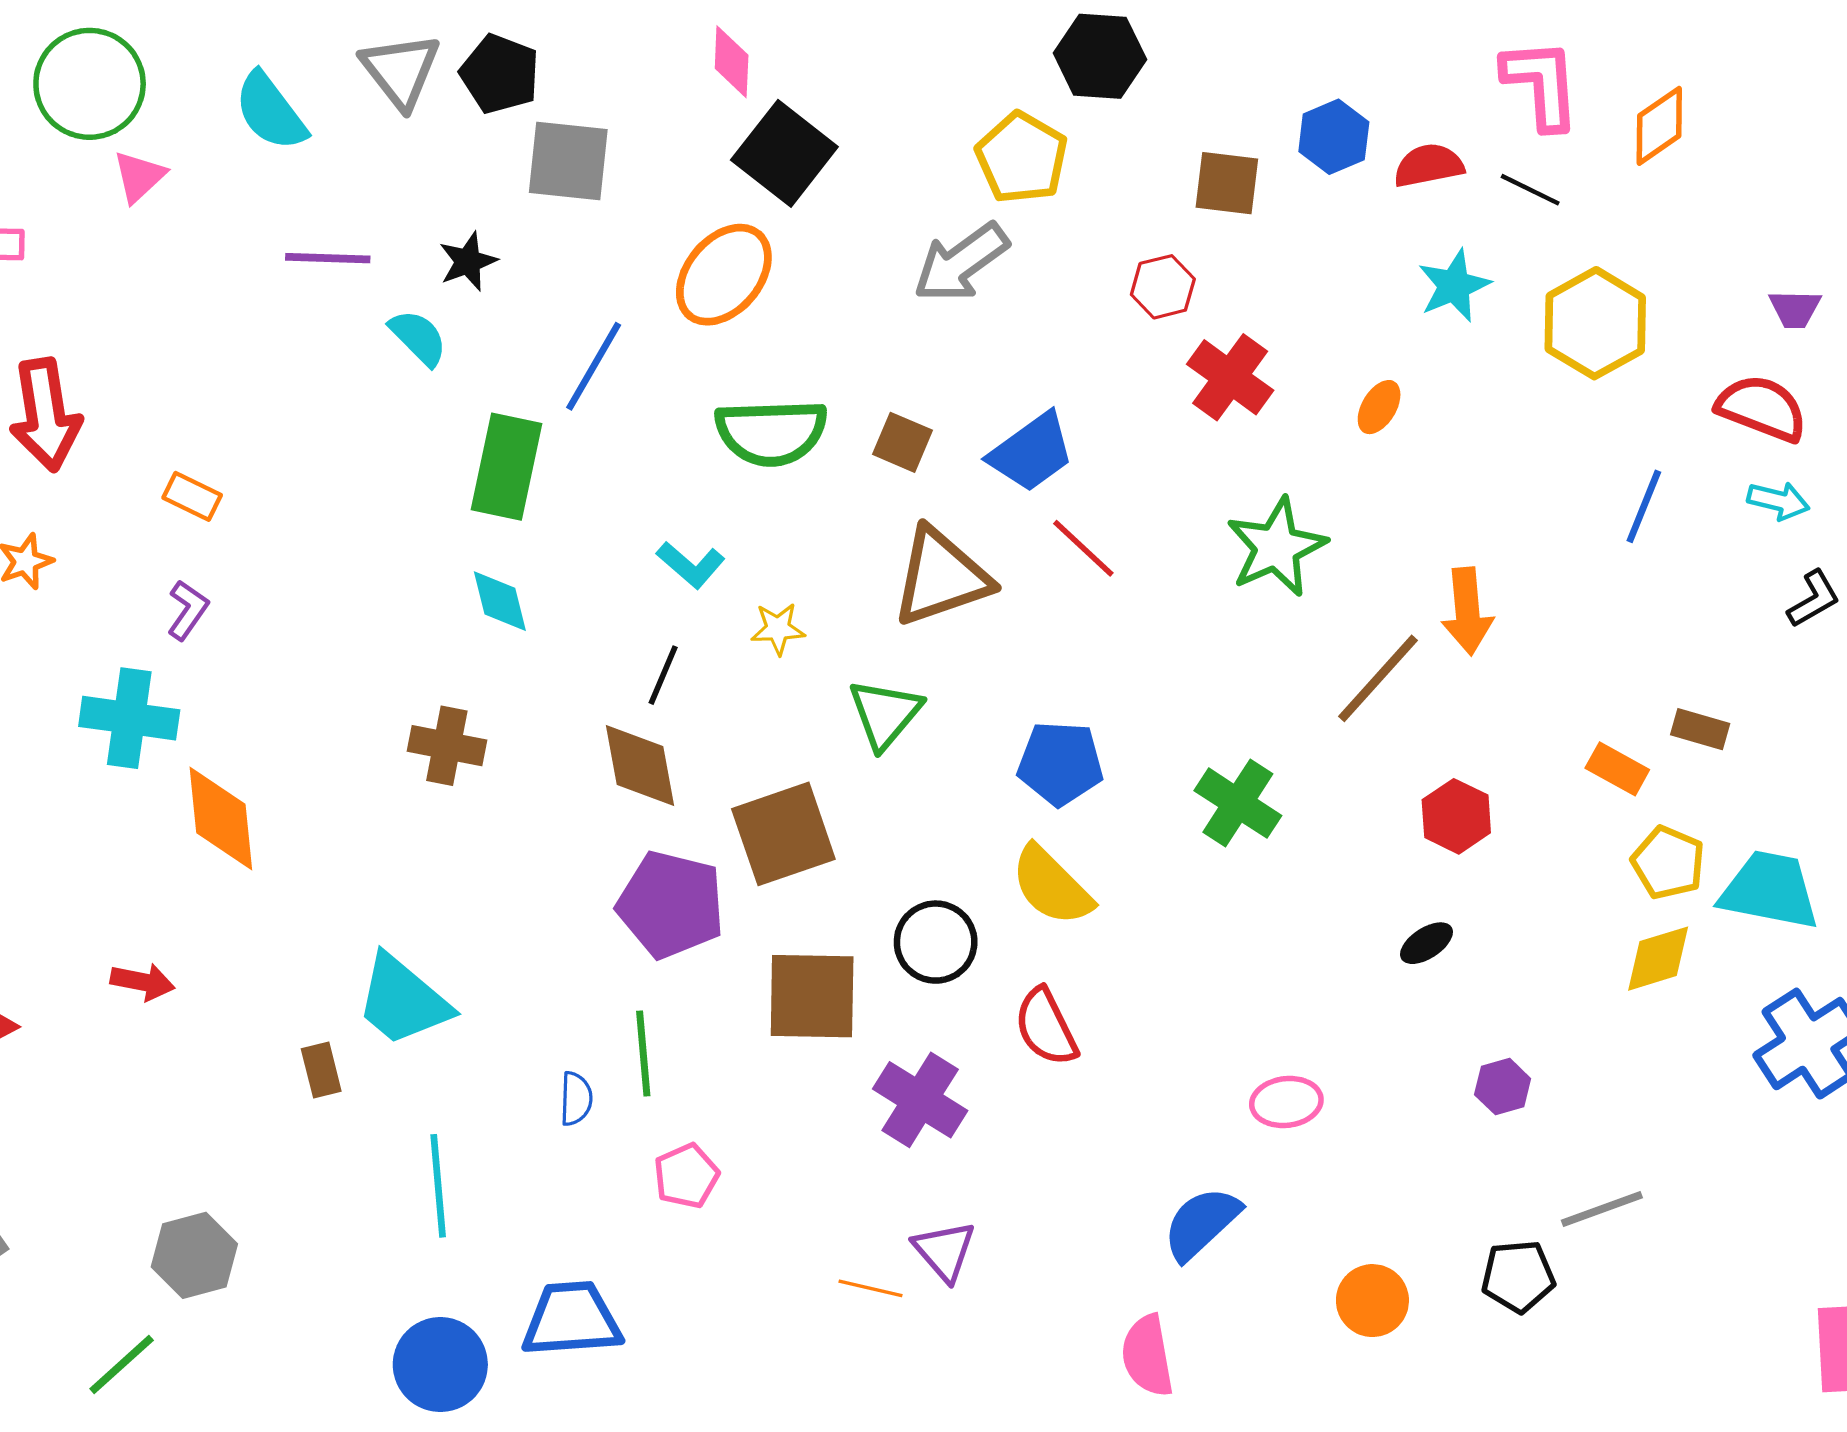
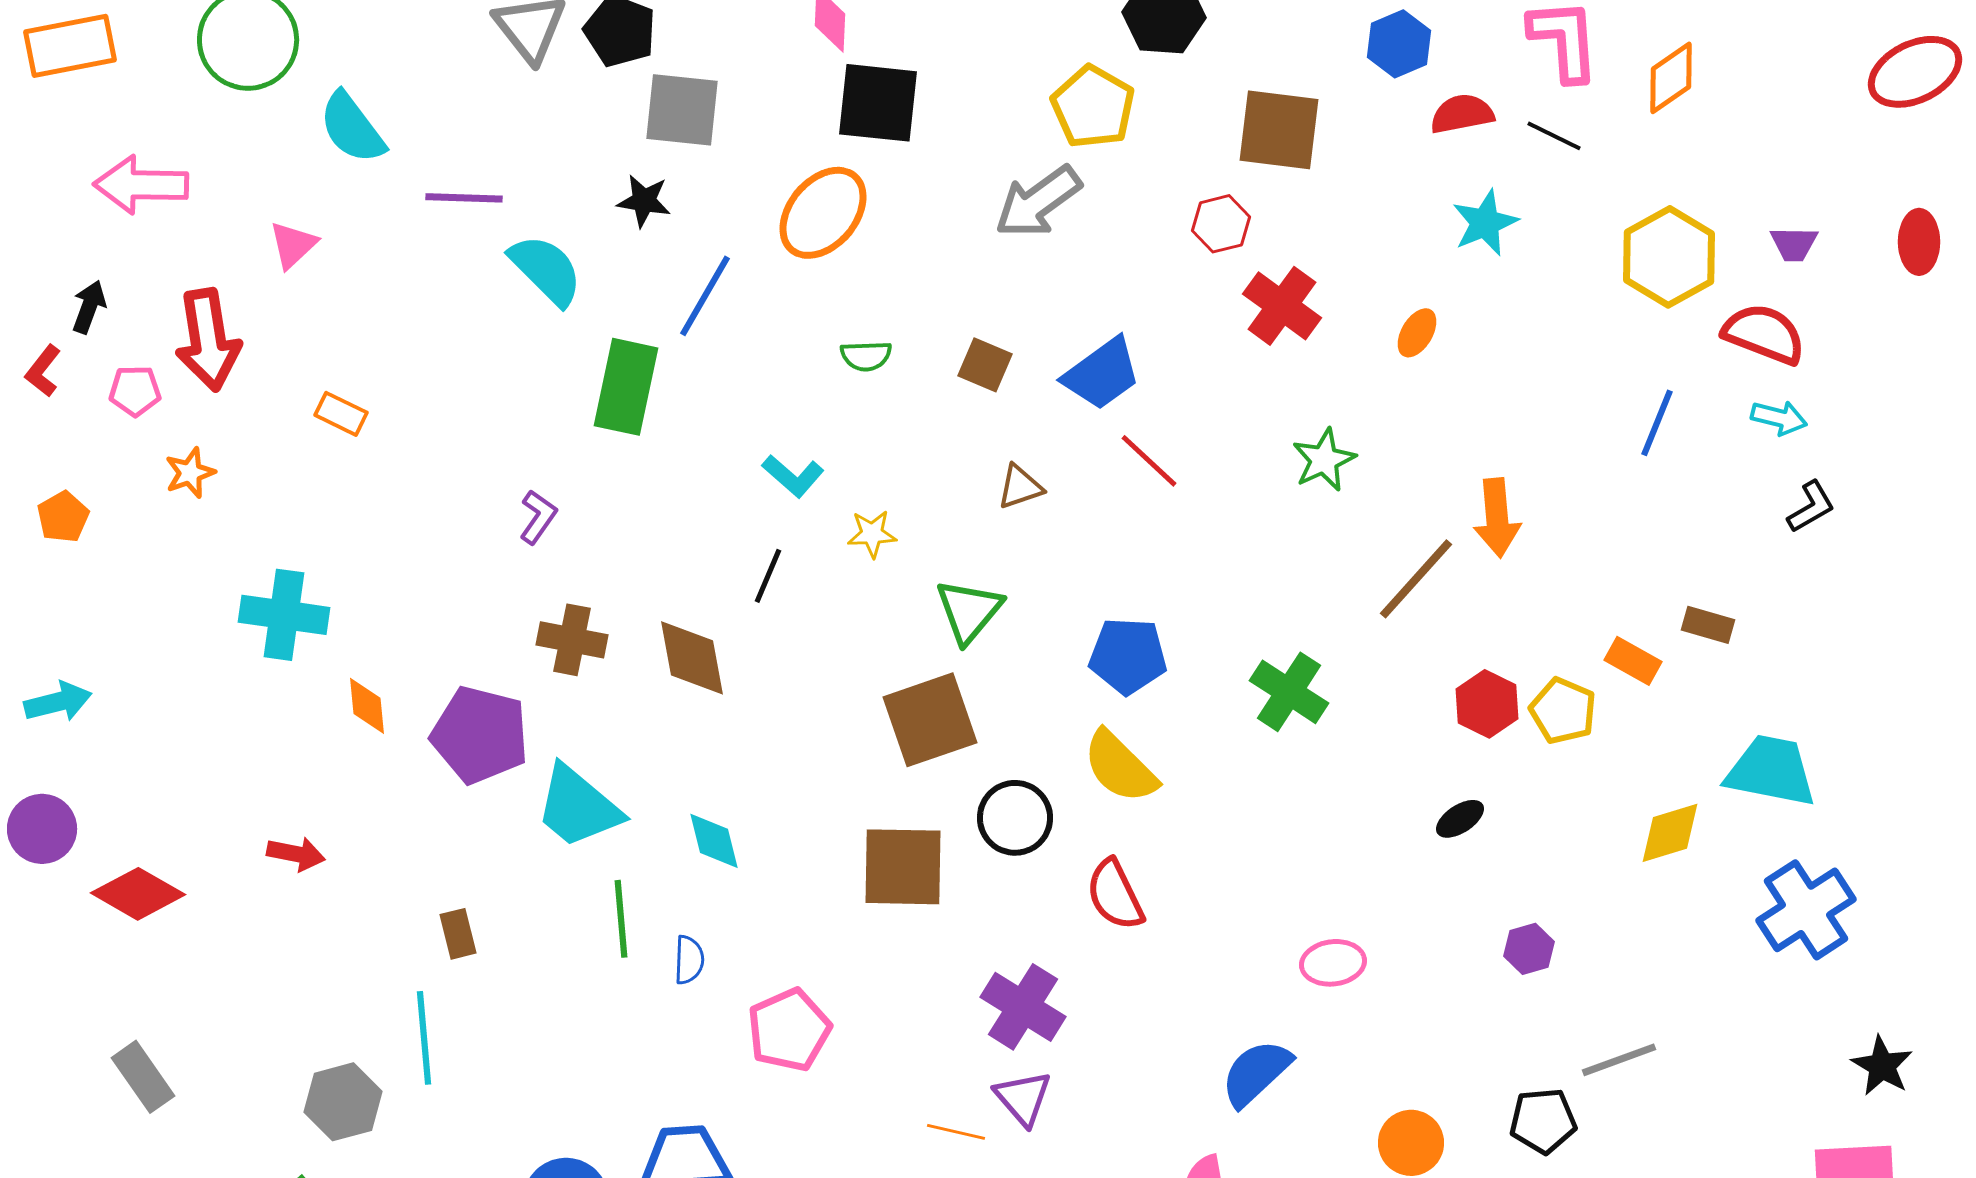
cyan semicircle: (270, 111) -> (352, 128), moved
blue hexagon: (1334, 137) -> (1399, 44), moved
black square: (784, 153) -> (878, 103), turned -32
pink triangle: (139, 176) -> (293, 245), moved
brown square: (1227, 183) -> (1279, 130), size x1.4
black star: (468, 261) -> (644, 201), moved, turned 30
yellow hexagon: (1595, 323) -> (1669, 257), moved
cyan semicircle: (418, 338) -> (546, 270), size x1.4
green semicircle: (771, 432) -> (866, 356), size x0.5
green star: (1276, 547) -> (1324, 460), size x0.7
brown triangle: (941, 577) -> (1020, 487), size x0.5
cyan diamond: (500, 601) -> (714, 841), moved
purple L-shape: (188, 610) -> (538, 517), moved
brown diamond: (640, 766) -> (692, 658), moved
orange diamond: (221, 819) -> (367, 706), size x0.6
brown square: (783, 834) -> (930, 720), moved
yellow pentagon: (1668, 863) -> (1563, 711), moved
purple pentagon: (671, 905) -> (480, 735), moved
cyan trapezoid: (403, 1001) -> (578, 807), moved
green line: (643, 1053) -> (621, 919), moved
purple cross: (920, 1100) -> (1023, 1007), moved
pink pentagon: (686, 1176) -> (789, 1030), size x1.4
cyan line: (438, 1186) -> (424, 1038), moved

